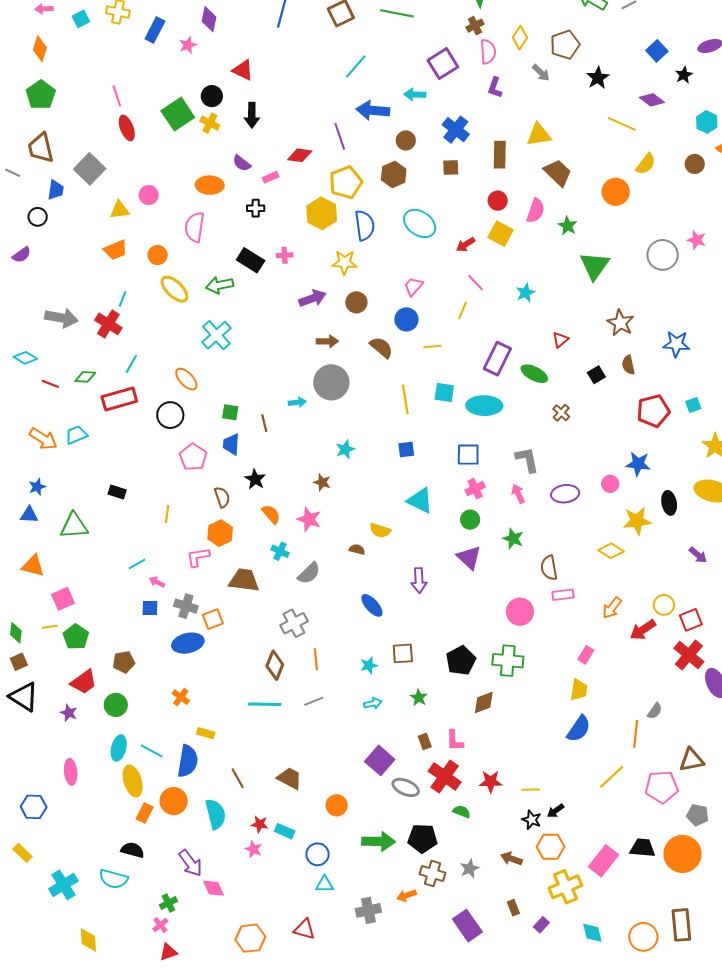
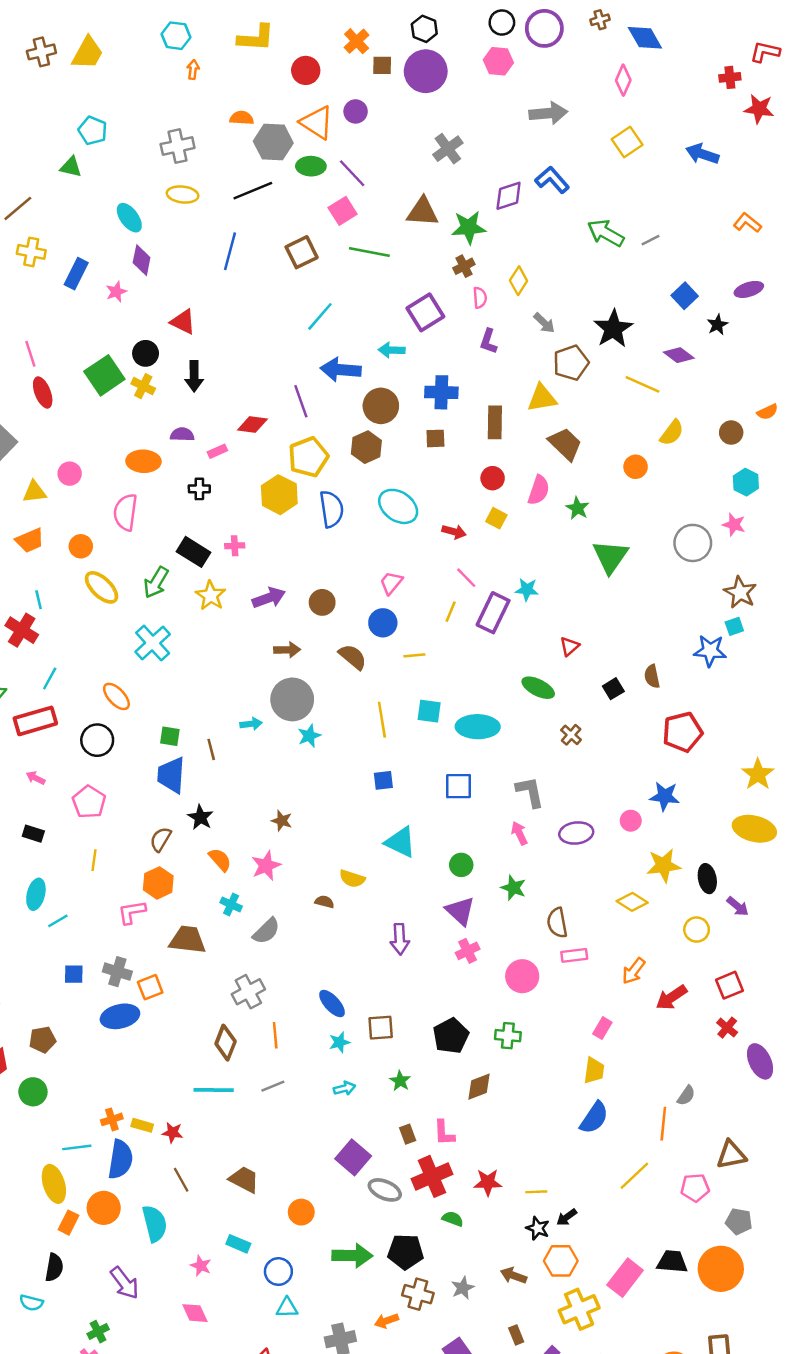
brown pentagon: (565, 45) -> (571, 363), moved
pink semicircle: (488, 52) -> (480, 298), size x0.7
black star: (598, 78) -> (613, 329), size x1.4
cyan hexagon: (707, 122) -> (746, 482), moved
blue cross: (456, 130) -> (441, 392), turned -36
brown circle: (406, 140) -> (381, 406), size x1.5
purple semicircle: (242, 163) -> (182, 434), turned 144
orange circle: (616, 192) -> (636, 467), size x0.7
yellow square: (501, 234) -> (496, 518), size x0.7
red arrow: (466, 245) -> (454, 532), turned -132
yellow star: (345, 262) -> (211, 596), moved, turned 30
green arrow: (219, 285) -> (156, 582), turned -48
cyan star: (525, 293) -> (527, 590), turned 30
cyan line: (122, 299) -> (39, 600), turned -35
brown star: (620, 323) -> (740, 592), moved
purple rectangle: (497, 359) -> (493, 613), moved
cyan square: (693, 405) -> (734, 626), moved
blue trapezoid: (231, 444) -> (171, 775), size x1.4
cyan star: (345, 449) -> (309, 736), moved
pink pentagon: (193, 457) -> (89, 802), moved
pink cross: (475, 489) -> (468, 951), moved
brown semicircle: (222, 497) -> (161, 839), turned -130
black ellipse: (669, 503) -> (707, 879), moved
pink star: (309, 519) -> (266, 866), turned 30
pink arrow: (157, 582) -> (36, 778), moved
blue ellipse: (372, 605) -> (332, 1004), moved
yellow circle: (664, 605) -> (697, 930), moved
red cross: (689, 655) -> (727, 1028), size x0.6
green cross: (508, 661) -> (508, 1036), size x0.7
orange cross: (181, 697) -> (112, 1119), moved, turned 36
cyan ellipse: (119, 748) -> (36, 894), moved
cyan line: (152, 751) -> (77, 1147), turned -35
red cross: (445, 777) -> (432, 1176), turned 32
pink pentagon: (662, 787) -> (695, 1188), size x0.7
red star: (260, 824) -> (172, 1133), moved
black semicircle: (133, 850) -> (54, 1267), turned 85
cyan semicircle: (113, 879) -> (31, 1303), size x0.7
pink diamond: (213, 888) -> (195, 1313), moved

